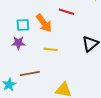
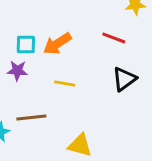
red line: (67, 12) -> (114, 38), moved
orange arrow: (44, 23) -> (57, 44), turned 90

